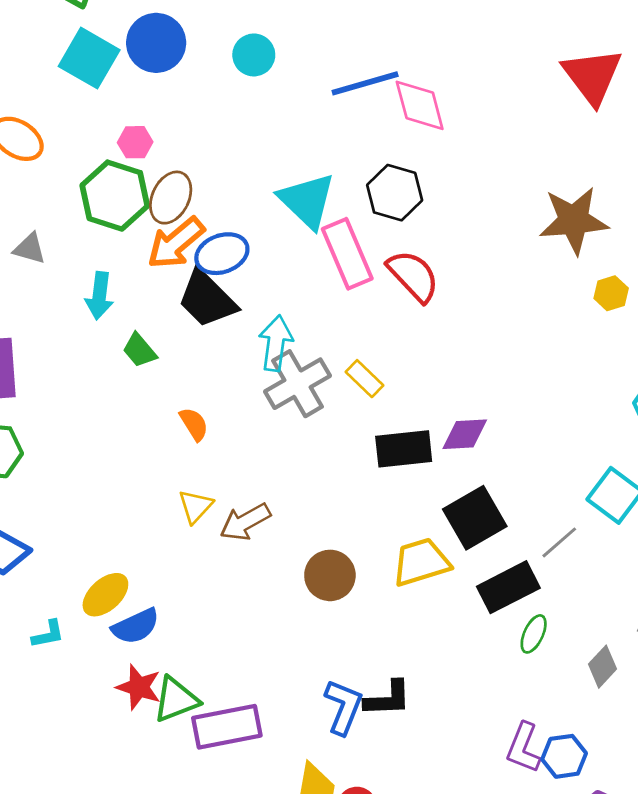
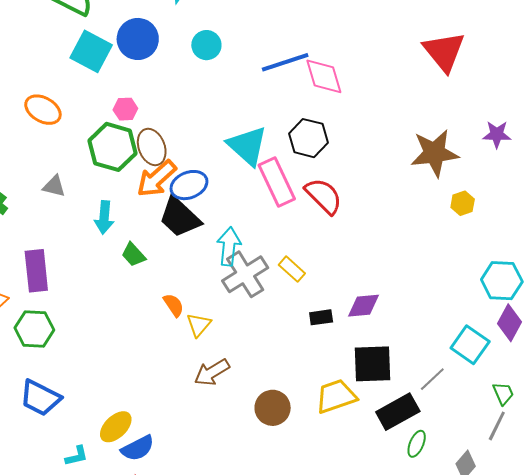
brown ellipse: (171, 198) -> (152, 147), turned -45
black rectangle: (404, 449) -> (321, 317), size x0.6
yellow triangle: (195, 506) -> (199, 325), moved
black square: (475, 518) -> (373, 364), turned 30

